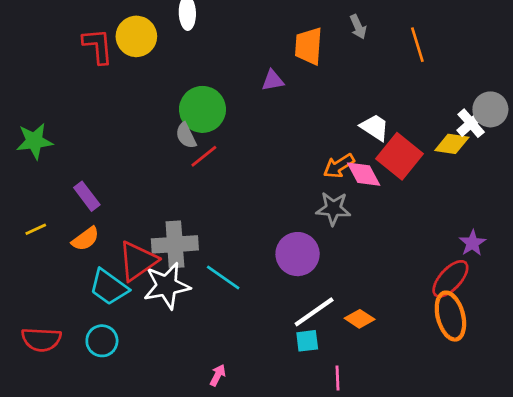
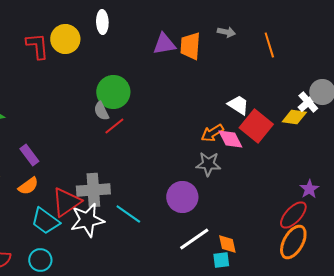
gray arrow: (358, 27) -> (226, 32), turned -54
purple triangle: (273, 80) -> (164, 44), moved, size x1.4
orange ellipse: (450, 316) -> (293, 242), turned 44
orange diamond: (360, 319) -> (227, 244), turned 45
cyan square: (307, 341) -> (221, 260), moved

